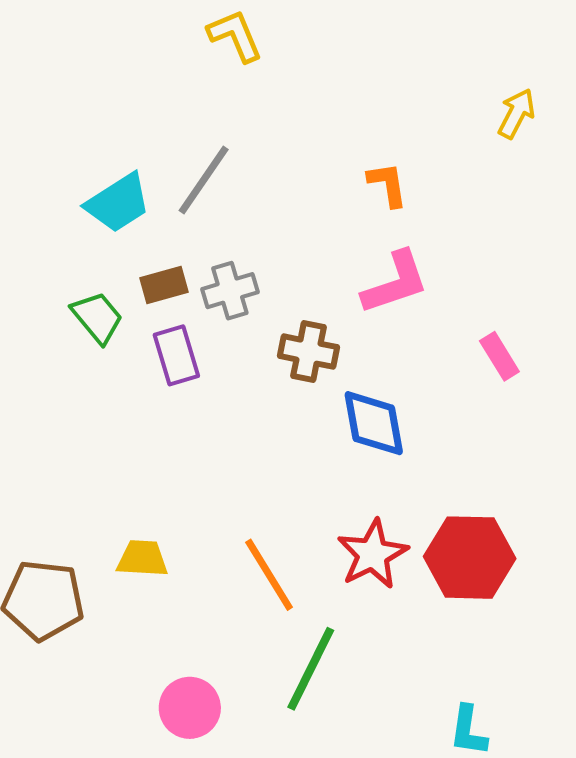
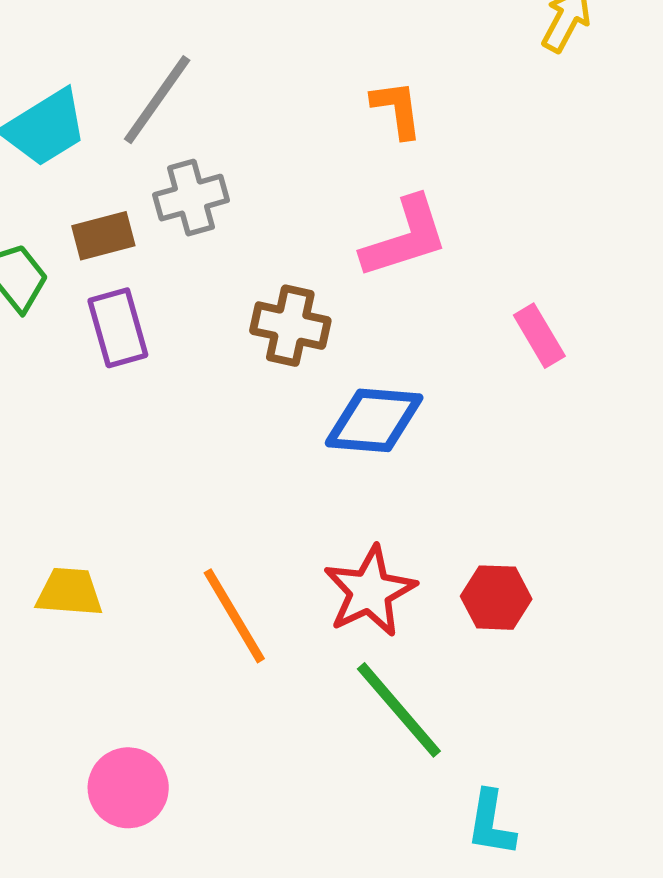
gray cross: (230, 291) -> (191, 198), moved
blue diamond: (374, 423) -> (374, 420), turned -76
red hexagon: (470, 558) -> (496, 598), size x0.6
green line: (311, 669) -> (399, 710), moved, turned -68

